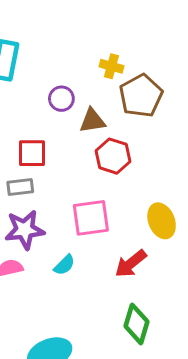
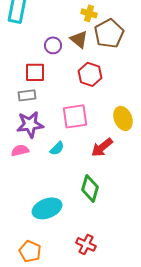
purple circle: (61, 99) -> (53, 45), moved
brown triangle: (92, 121) -> (79, 39), moved, turned 48
green diamond: (137, 324) -> (90, 188), moved

